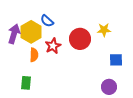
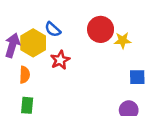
red circle: (80, 39) -> (101, 29), moved
orange semicircle: (34, 55) -> (25, 75), moved

